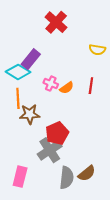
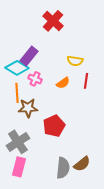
yellow semicircle: (97, 50) -> (75, 61), moved
pink cross: (51, 84) -> (35, 79), moved
gray cross: (50, 150) -> (18, 142), moved

